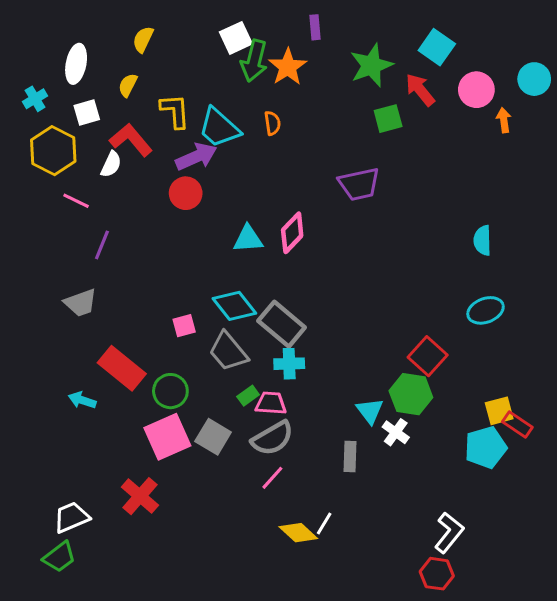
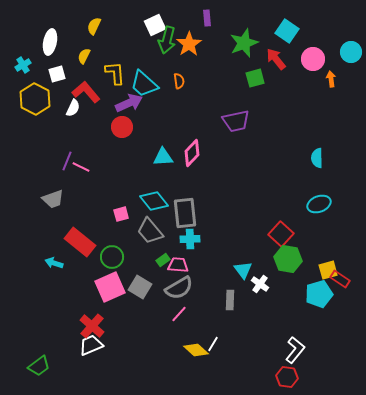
pink line: (76, 201) -> (81, 167), moved
gray rectangle: (282, 324) -> (185, 213), turned 44
green hexagon: (411, 394) -> (288, 259), moved
white trapezoid: (71, 517) -> (91, 345), moved

